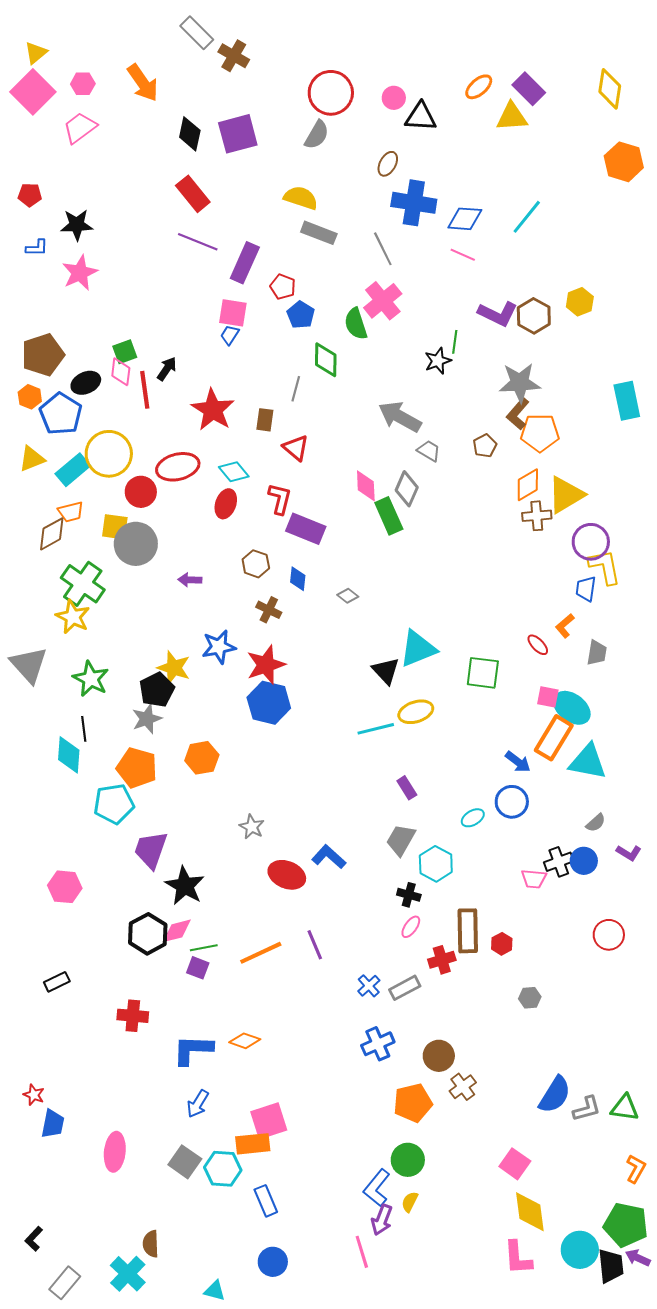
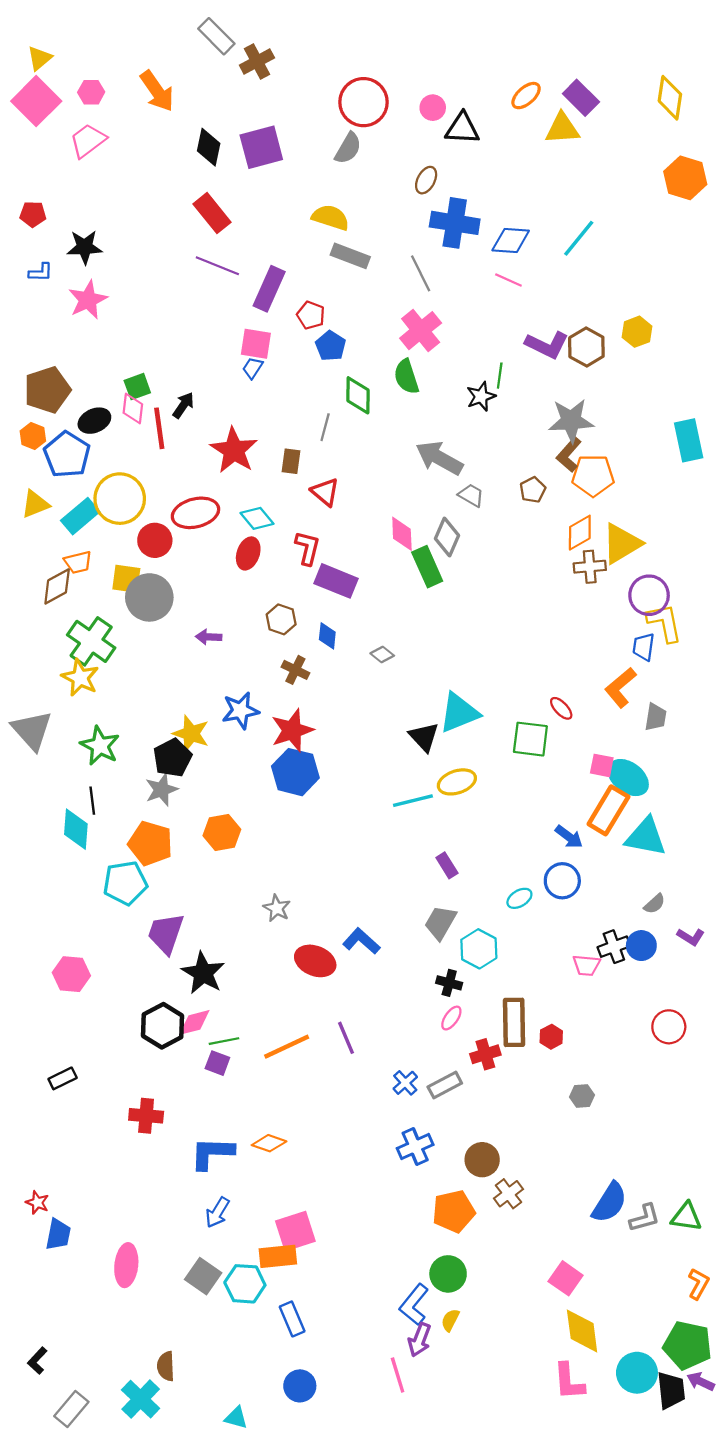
brown cross: (234, 56) -> (257, 61), turned 32
green semicircle: (356, 324) -> (406, 377), moved
orange L-shape: (565, 626) -> (620, 687), size x1.5
red ellipse: (538, 645) -> (561, 708), moved

